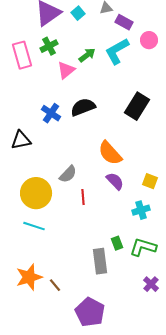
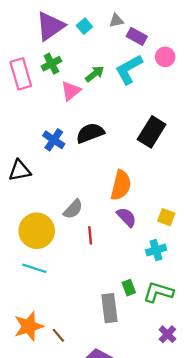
orange semicircle: (110, 153) -> (121, 185), turned -124

